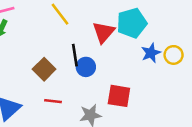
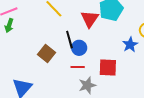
blue star: (151, 53) -> (130, 45), moved
red line: (53, 101) -> (78, 67), moved

